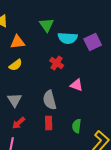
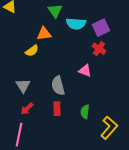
orange triangle: (18, 42) -> (44, 34), moved
red cross: (57, 63) -> (99, 49), moved
yellow semicircle: (16, 65) -> (32, 51), moved

